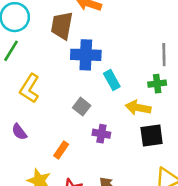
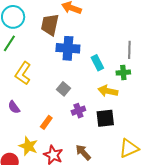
cyan rectangle: (112, 80) -> (97, 63), moved
purple cross: (101, 134) -> (78, 111), turned -32
black square: (152, 135) -> (105, 118), moved

